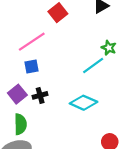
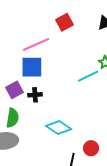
blue square: (31, 67) -> (32, 67), size x1.6
cyan diamond: (84, 103) -> (59, 127), moved

